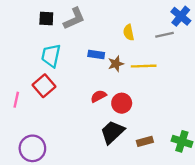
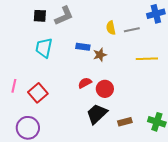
blue cross: (181, 16) -> (156, 14), turned 36
gray line: (165, 35) -> (132, 30), moved
yellow line: (144, 66) -> (147, 59), moved
red square: (44, 86) -> (38, 93), moved

